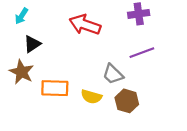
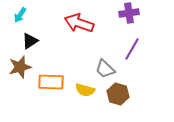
purple line: (142, 53) -> (132, 49), turned -40
brown star: (21, 72) -> (20, 67), turned 30

